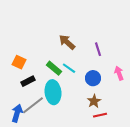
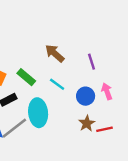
green rectangle: (54, 68) -> (26, 77), moved
pink arrow: (119, 73) -> (107, 91), moved
red line: (100, 115) -> (105, 129), moved

